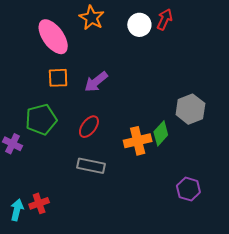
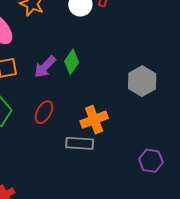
green diamond: (161, 133) -> (72, 62), moved
gray rectangle: (91, 166) -> (80, 143), moved

